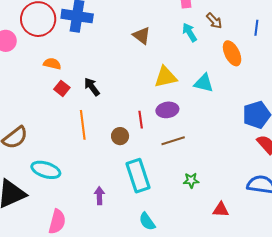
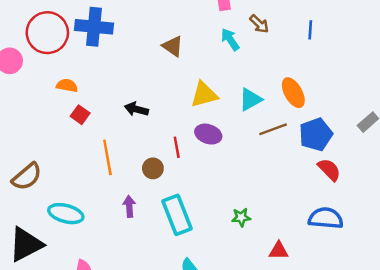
orange ellipse: (232, 53) -> (293, 93), moved
cyan triangle: (204, 83) -> (250, 99), turned -40
black arrow: (92, 87) -> (136, 109), moved, turned -36
purple ellipse: (167, 110) -> (208, 134), turned 30
brown line: (173, 141) -> (273, 129), moved
purple arrow: (99, 196) -> (129, 206), moved

